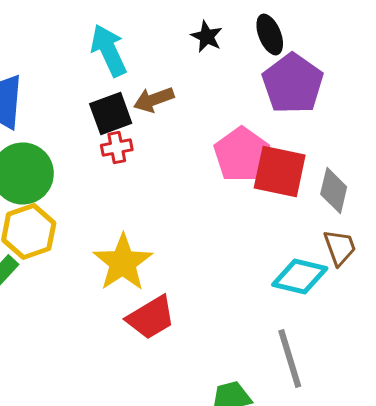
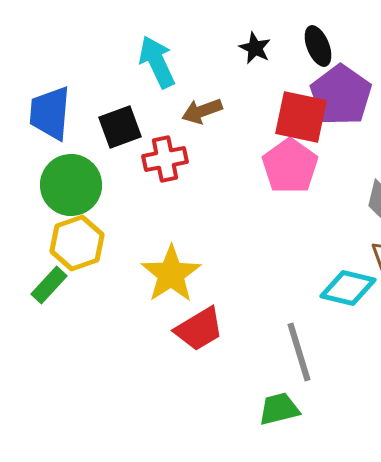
black square: (111, 114) -> (120, 127), moved
red cross: (117, 148) -> (165, 159), size x1.4
red square: (280, 172) -> (301, 117), moved
gray line: (290, 358) -> (299, 352), moved

